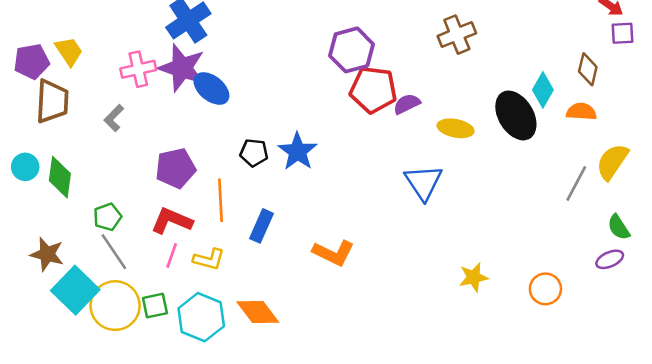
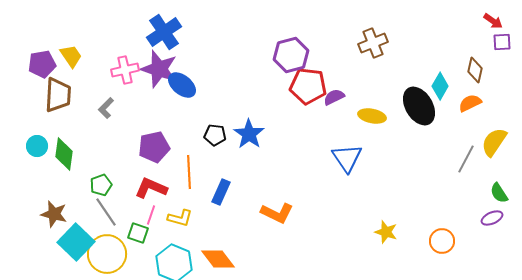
orange semicircle: (581, 112) -> (470, 103), turned -30
yellow star: (474, 277) -> (386, 232), turned 30
green square: (155, 306) -> (138, 233), moved, turned 30

